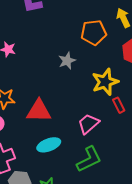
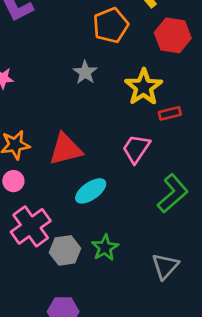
red rectangle: (119, 105) -> (170, 113), turned -63
green L-shape: (89, 159) -> (173, 193), moved

